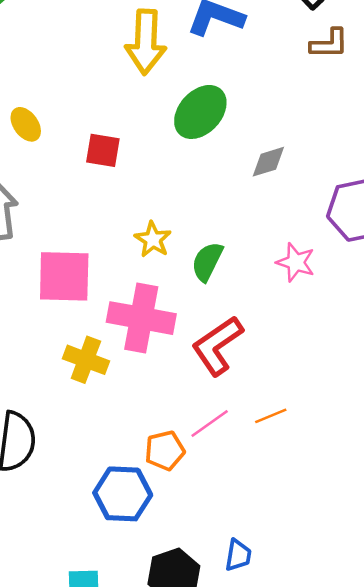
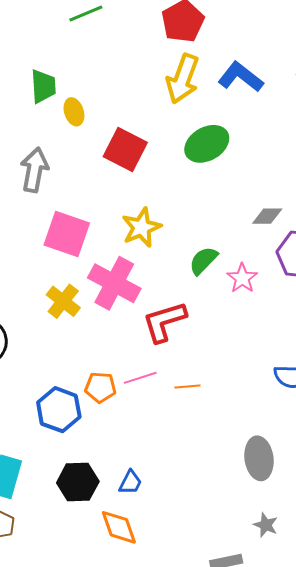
red square: (103, 150) -> (125, 149), size x1.5
gray diamond: (268, 162) -> (267, 216), moved
yellow star: (153, 239) -> (141, 227), size x1.4
green semicircle: (207, 262) -> (203, 261), moved

